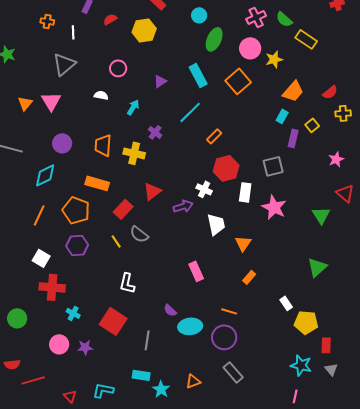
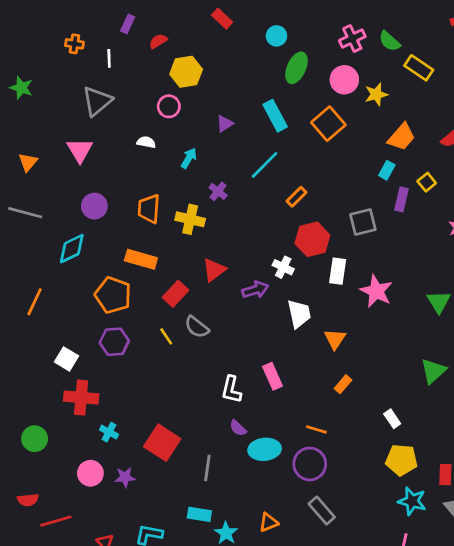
yellow hexagon: (144, 30) -> (186, 72), moved
orange triangle: (25, 103) -> (28, 162), moved
gray square: (273, 166) -> (363, 222), moved
orange line: (39, 215) -> (35, 302), moved
white L-shape: (127, 283) -> (231, 390), moved
yellow pentagon: (306, 322) -> (401, 460), moved

